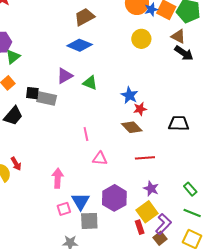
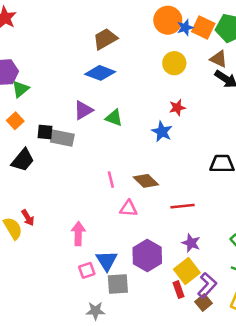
red star: (140, 109) -> (177, 108), moved
brown diamond: (132, 127) -> (146, 181), moved

